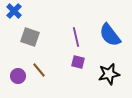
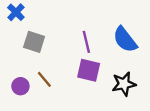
purple square: (78, 62) -> (89, 70), size x1.5

